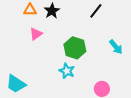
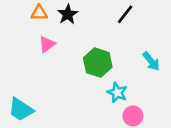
cyan star: (67, 71) -> (117, 93), moved

